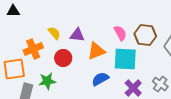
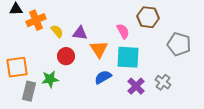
brown hexagon: (145, 35) -> (148, 17), moved
orange cross: (33, 49) -> (36, 20), moved
orange triangle: (96, 51) -> (99, 49), turned -42

